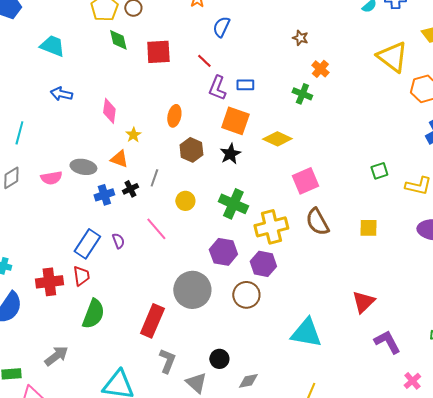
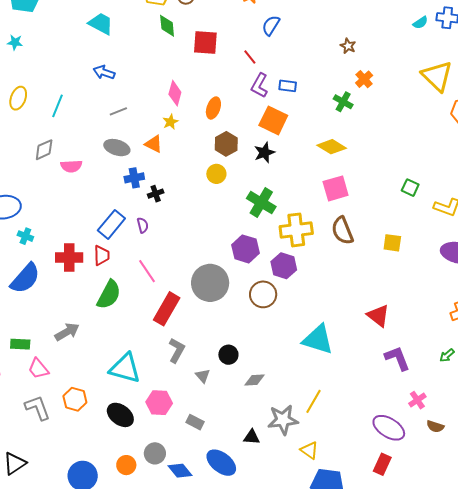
pink diamond: (109, 111) -> (175, 93), moved
yellow diamond: (277, 139) -> (332, 147), moved
green square: (379, 171) -> (410, 188), turned 36
pink semicircle: (51, 178) -> (71, 166), moved
gray line: (154, 178) -> (118, 111), moved, turned 42
black cross: (130, 189) -> (156, 194), moved
yellow circle: (185, 201) -> (216, 174), moved
pink line: (156, 229) -> (147, 271), moved
red triangle: (363, 302) -> (378, 316), turned -45
gray triangle: (196, 383) -> (203, 376), size x0.7

